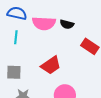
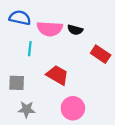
cyan line: (16, 37) -> (30, 49), moved
red trapezoid: (51, 65) -> (57, 75), turned -115

